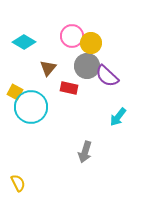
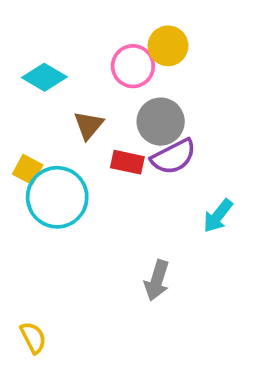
yellow circle: (91, 43) -> (168, 46), moved
purple semicircle: (107, 76) -> (174, 157), moved, turned -70

